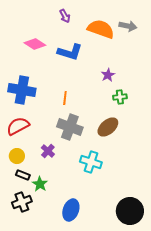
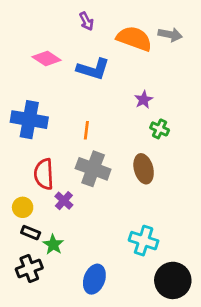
green cross: (120, 97) -> (160, 129), turned 32
red semicircle: (18, 126) -> (44, 174), moved, turned -65
brown ellipse: (108, 127) -> (144, 169), turned -65
cyan cross: (91, 162) -> (144, 241), moved

